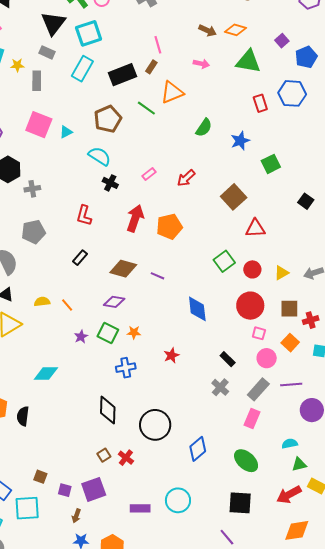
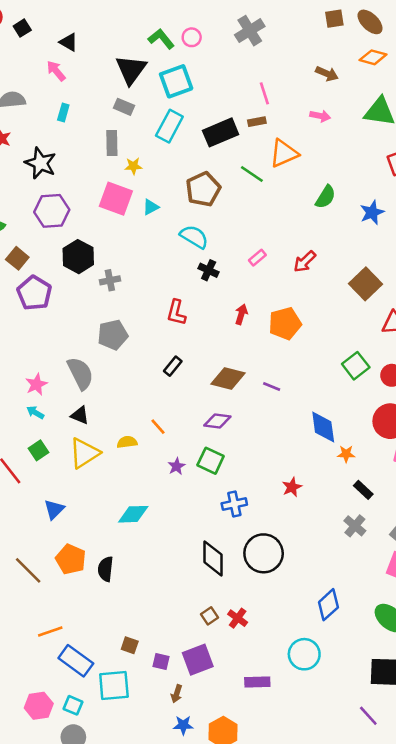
orange diamond: (236, 30) -> (373, 57), moved
yellow star: (17, 65) -> (133, 166), moved
brown rectangle: (151, 67) -> (257, 122), turned 48
red arrow: (135, 218) -> (241, 314), size x0.6
yellow semicircle: (42, 302) -> (127, 442), moved
orange star: (134, 332) -> (346, 454), moved
black circle: (155, 425) -> (264, 553), moved
cyan circle: (178, 500) -> (304, 654), moved

